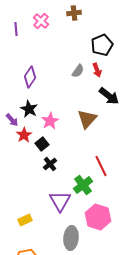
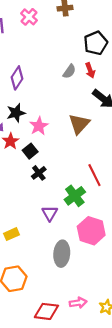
black star: (29, 109) -> (16, 113), turned 30
purple triangle: (60, 201) -> (50, 213), size x0.7

